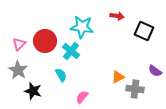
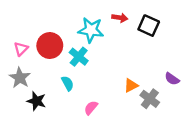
red arrow: (117, 16) -> (120, 18), moved
black square: (144, 31) -> (149, 26), moved
gray cross: (135, 89) -> (150, 99), turned 30

